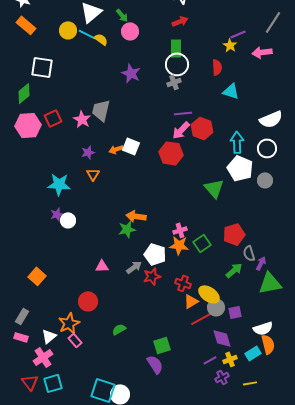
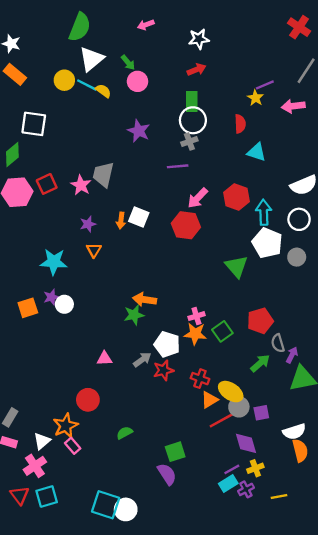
purple line: (183, 113) -> (178, 166), moved
red hexagon: (202, 128) -> (237, 197), moved
orange arrow: (116, 149) -> (121, 221), turned -64
orange square: (37, 276) -> (28, 308), moved, turned 30
cyan rectangle: (253, 353) -> (228, 484), moved

